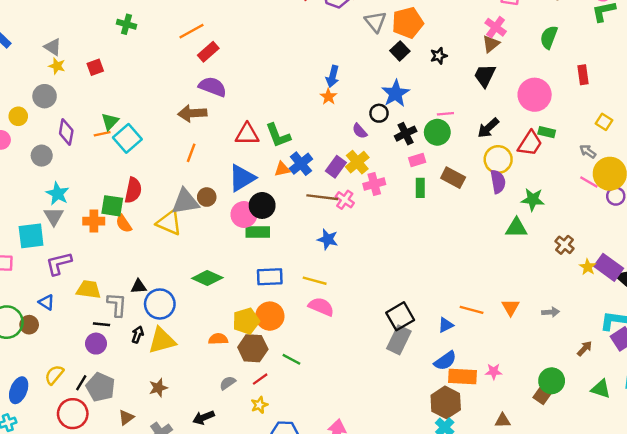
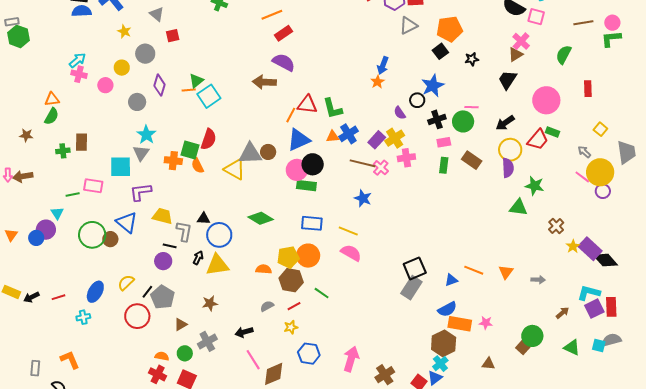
gray triangle: (376, 22) -> (408, 26), moved, turned 36
yellow star: (57, 66) -> (124, 31), moved
red square: (95, 67) -> (173, 36), moved
orange line: (191, 153) -> (291, 115), moved
blue triangle: (46, 302) -> (127, 222), size x1.6

